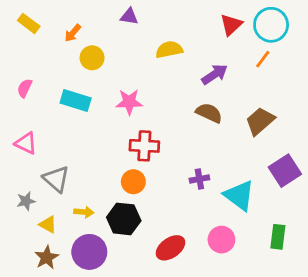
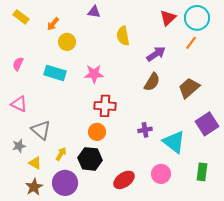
yellow semicircle: (169, 50) -> (123, 36), turned -90
brown semicircle: (209, 113) -> (152, 82), turned 96
yellow arrow: (84, 212) -> (61, 154), turned -64

